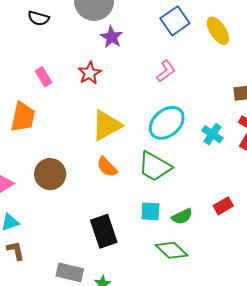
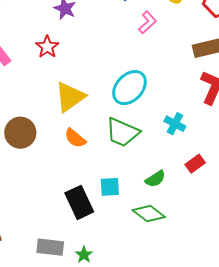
pink L-shape: (166, 71) -> (147, 22), moved
cyan cross: (212, 134) -> (175, 124), moved
brown circle: (50, 174) -> (20, 133), moved
cyan square: (150, 211) -> (110, 187), moved

